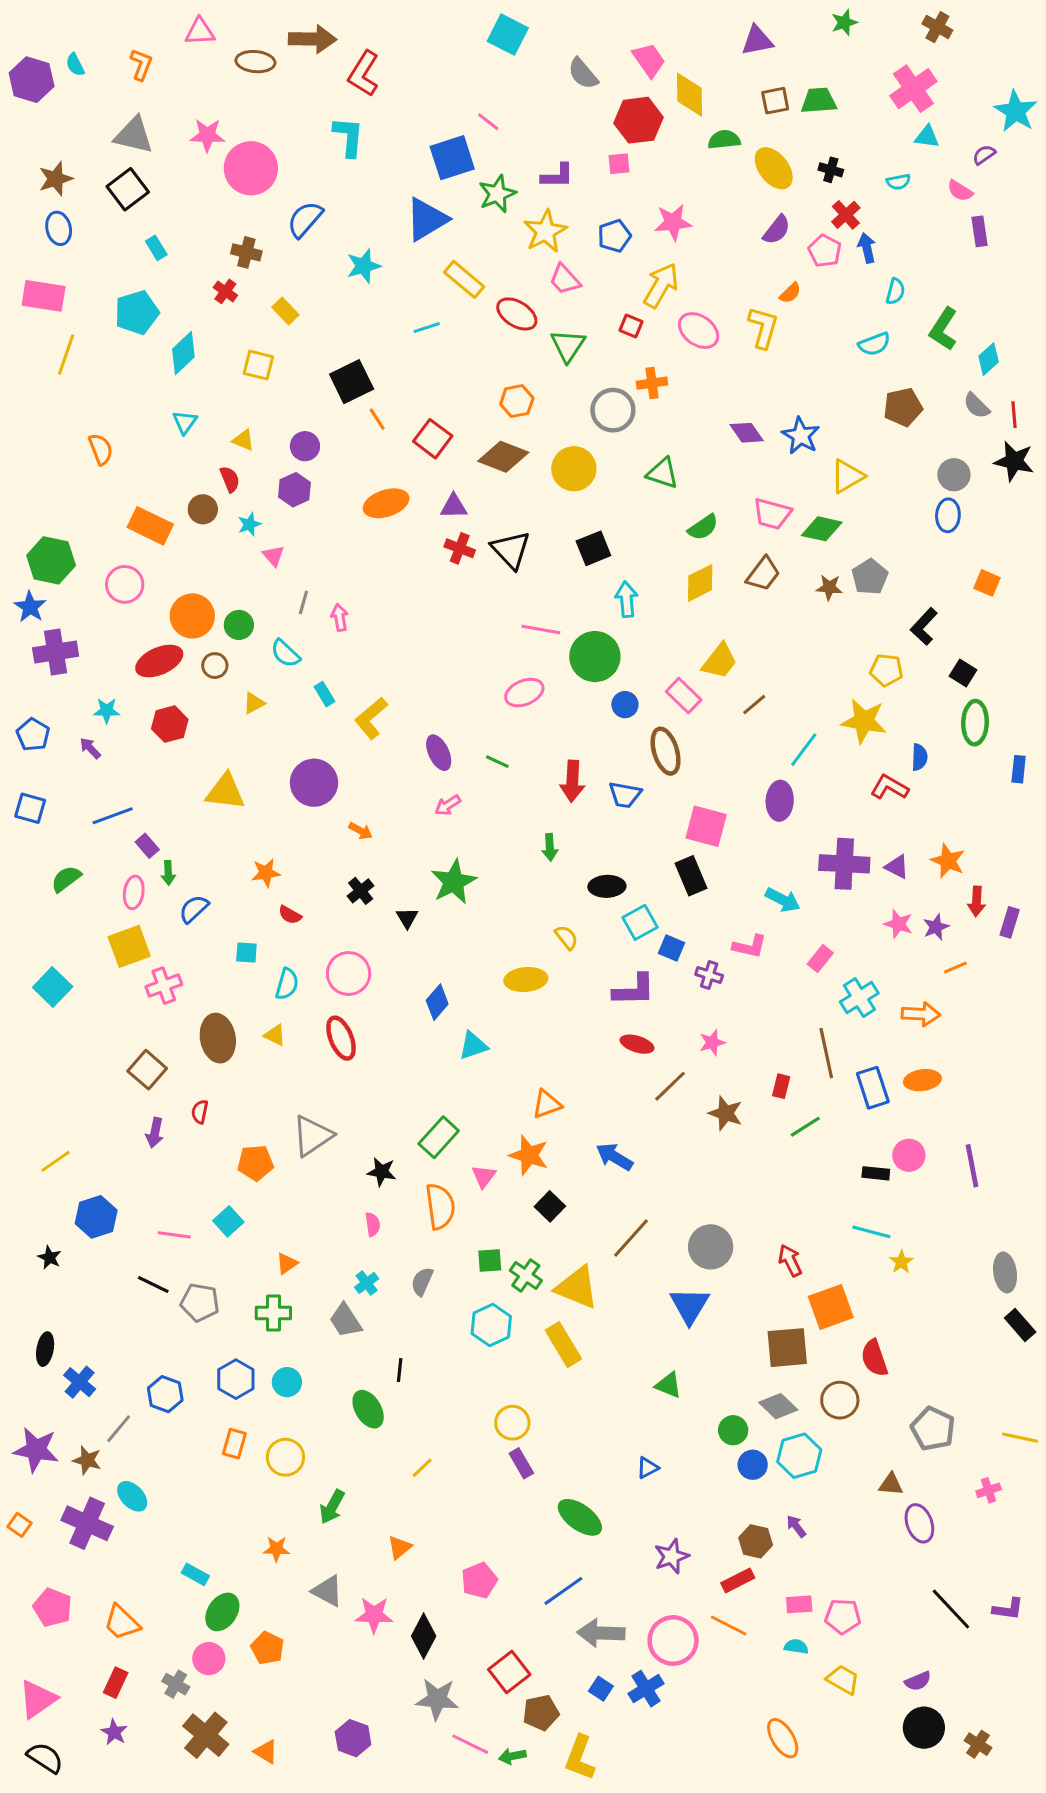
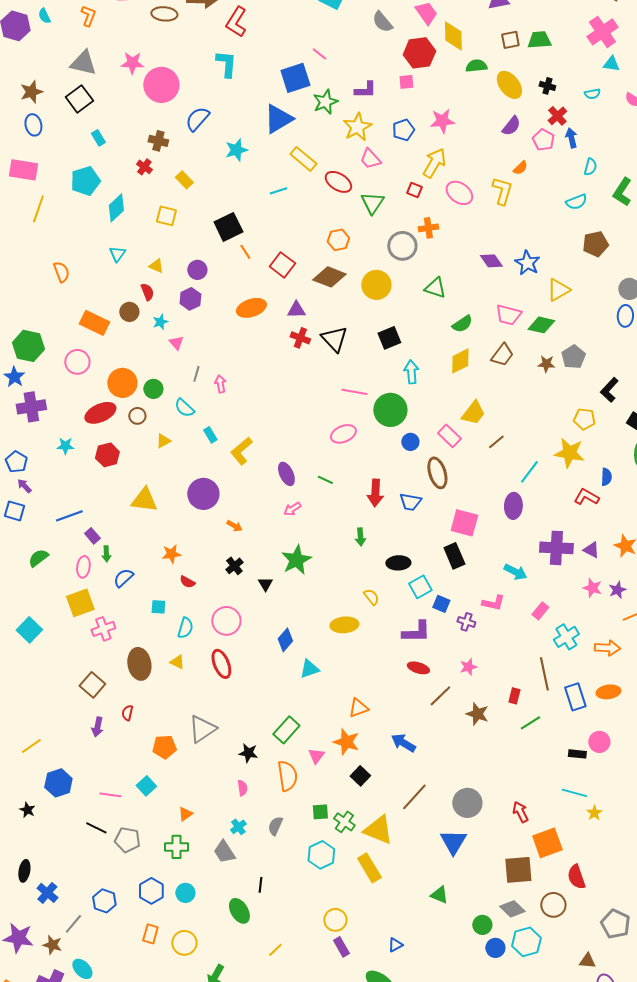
purple arrow: (90, 748) -> (24, 486), moved
blue triangle: (647, 1468) -> (395, 945), moved

